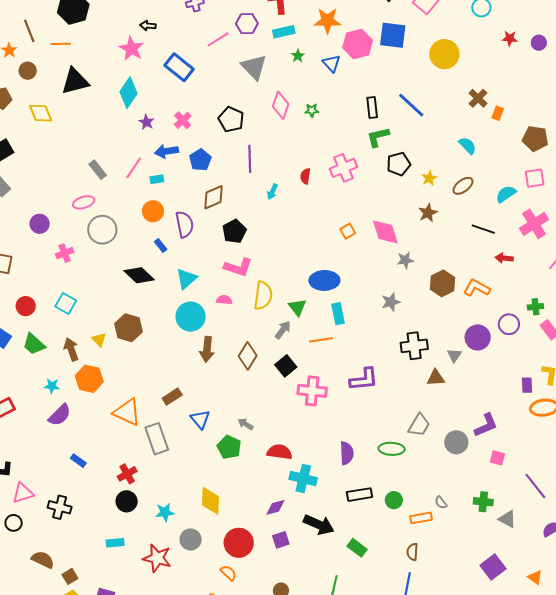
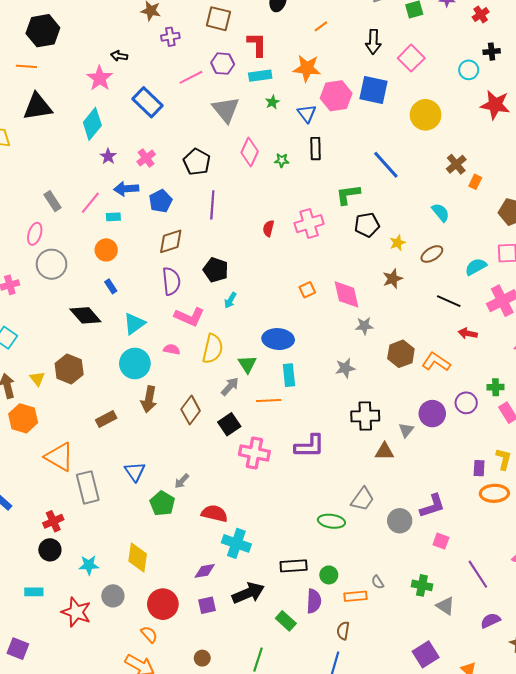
red star: (510, 38) -> (495, 105), size x1.8
black rectangle: (372, 107) -> (316, 149), moved
cyan arrow: (272, 192) -> (230, 300), moved
pink ellipse: (84, 202) -> (35, 234), turned -60
purple semicircle: (185, 224) -> (171, 281), moved
black pentagon: (234, 231) -> (216, 270), moved, turned -30
brown rectangle: (172, 397) -> (106, 419), moved
gray arrow: (246, 424) -> (182, 481), turned -84
purple semicircle: (347, 453) -> (314, 601), moved
black arrow: (319, 525) -> (248, 593), turned -52

